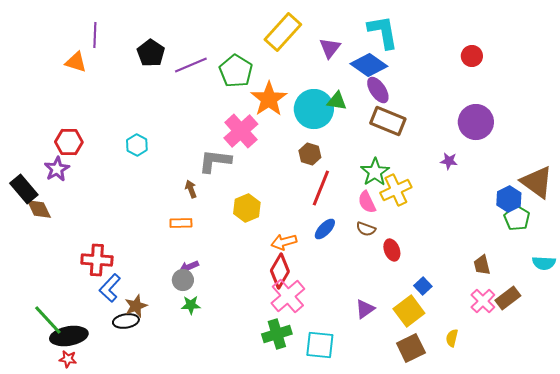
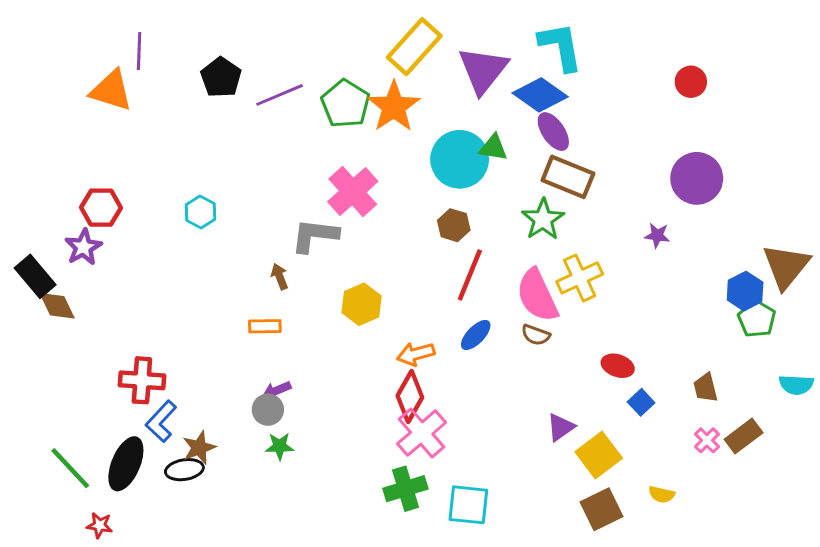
purple triangle: (330, 48) -> (483, 70), size x1.6
orange triangle: (76, 62) -> (111, 91), size x1.4
orange star: (269, 99) -> (394, 107), moved
green star: (375, 172) -> (543, 219), moved
brown triangle: (537, 182) -> (786, 266), turned 33
pink semicircle: (367, 202) -> (537, 295), size x1.6
red ellipse: (392, 250) -> (618, 366), moved, turned -50
blue square: (423, 286) -> (641, 402), moved
pink cross: (483, 301) -> (707, 440), size x0.7
purple triangle: (365, 309) -> (561, 427), moved
black ellipse: (69, 336) -> (126, 464), moved, turned -57
yellow semicircle: (452, 338) -> (662, 495), turned -90

